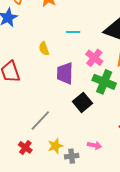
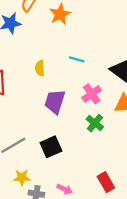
green cross: (104, 82) -> (95, 123), size x0.7
black square: (82, 102) -> (51, 147), moved

